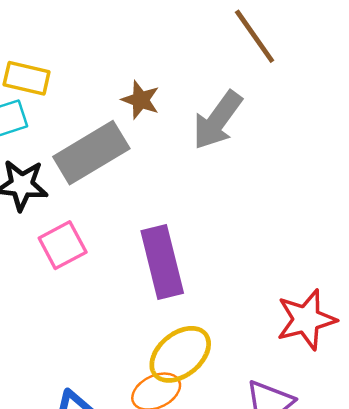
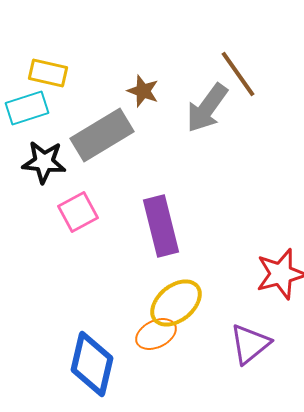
brown line: (255, 36) -> (238, 74), moved

